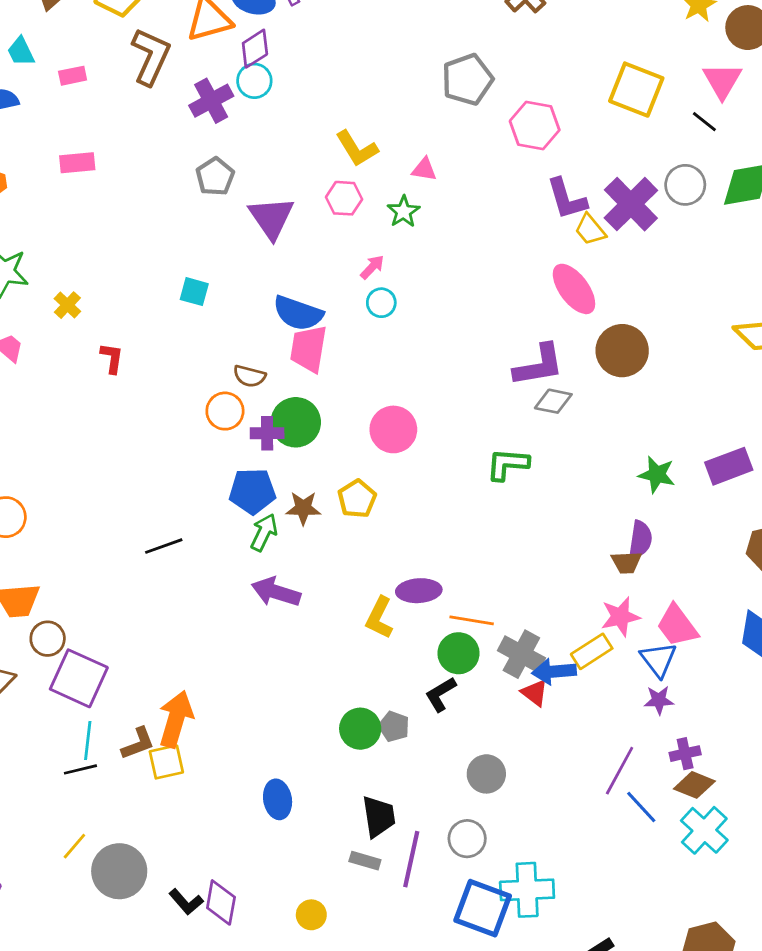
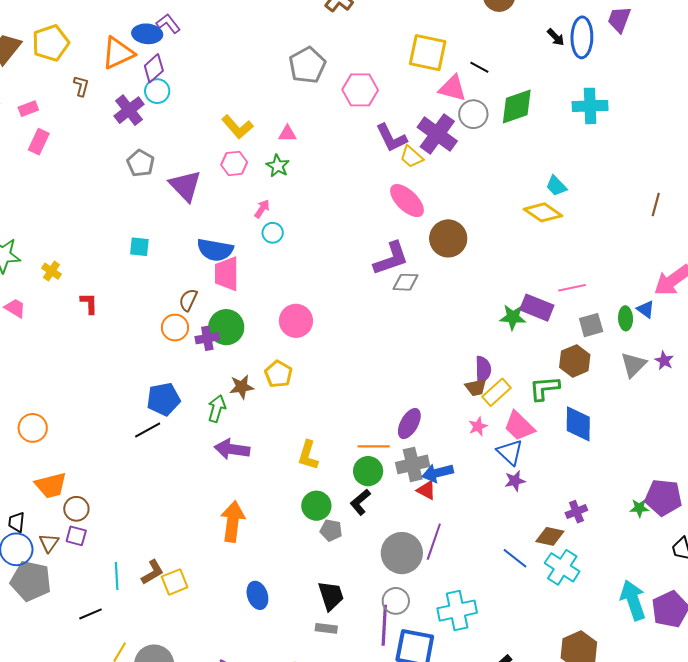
brown L-shape: (151, 56) -> (81, 86), size x0.5
pink triangle: (722, 81) -> (453, 88), moved, turned -36
pink rectangle: (77, 163) -> (39, 142), moved, turned -50
brown semicircle: (249, 376) -> (188, 300), turned 110
green L-shape: (508, 464) -> (544, 388), moved
purple rectangle: (729, 466) -> (537, 308), turned 52
green star: (657, 475) -> (513, 317), moved
blue pentagon: (252, 491) -> (163, 399), moved
purple ellipse: (419, 591) -> (409, 424), moved, turned -48
pink star: (620, 617) -> (478, 426), size x0.7
yellow rectangle: (592, 651) -> (497, 392), moved
gray cross: (521, 654) -> (413, 464), turned -32
purple square: (79, 678) -> (76, 536), moved, size x0.5
orange arrow: (176, 719) -> (233, 522), moved
green circle: (360, 729) -> (316, 506), moved
purple cross: (685, 754) -> (576, 512), moved
black line: (80, 769) -> (90, 614), moved
purple line: (620, 771) -> (434, 542), moved
gray circle: (486, 774) -> (402, 553), size x1.5
purple line: (411, 859) -> (384, 625), moved
cyan cross: (527, 890) -> (457, 611), moved

